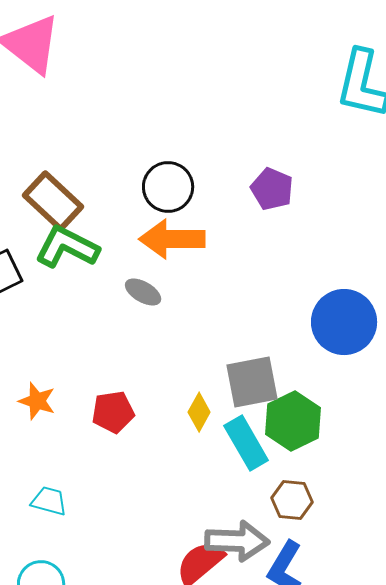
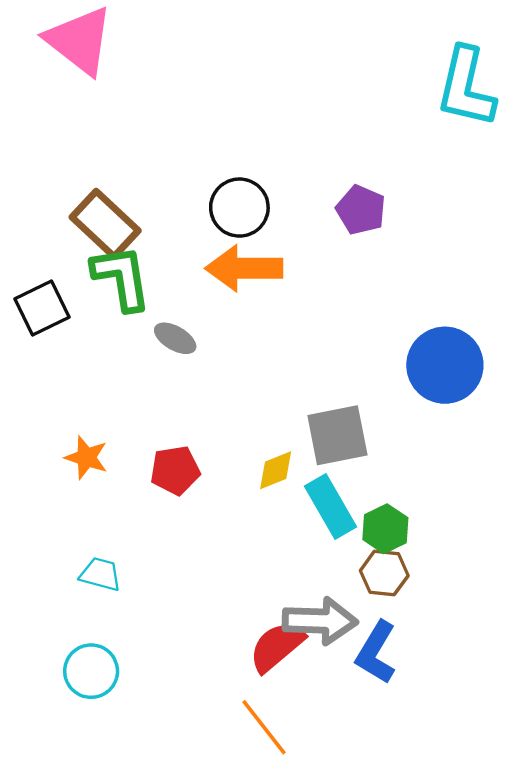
green L-shape: (67, 247) -> (121, 278), turned 54
gray ellipse: (143, 292) -> (175, 338), moved
yellow diamond: (199, 412) -> (276, 470), turned 39
green hexagon: (293, 421) -> (385, 529), moved, size x0.7

